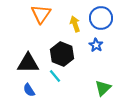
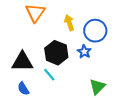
blue circle: (101, 18) -> (95, 31), moved
blue star: (96, 45) -> (84, 52), moved

